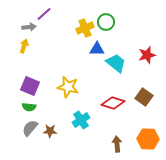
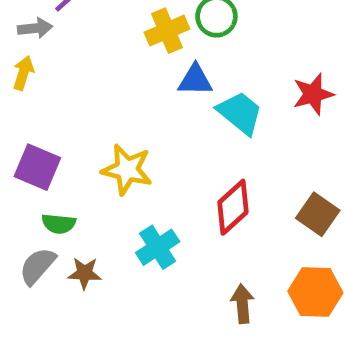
brown square: (144, 97) -> (318, 214), moved
red diamond: (113, 103) -> (233, 207), turned -60
green semicircle: (29, 107) -> (59, 224), moved

